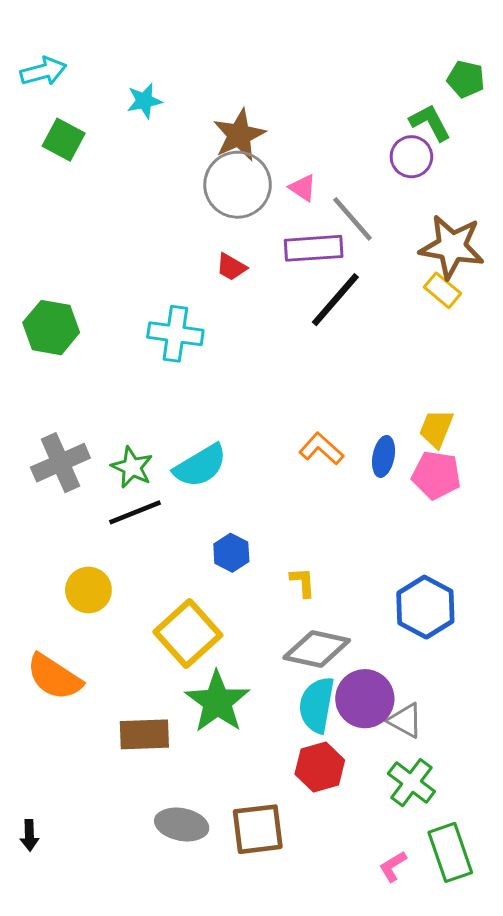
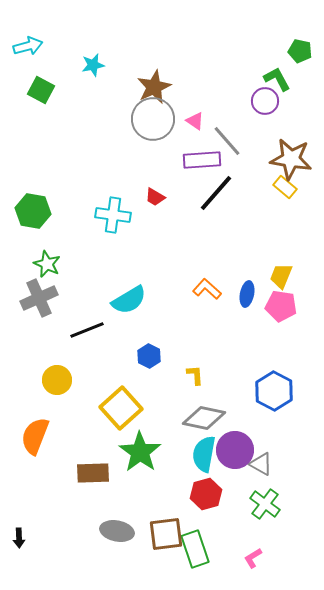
red trapezoid: (231, 267) -> (155, 197), moved
green star: (132, 467) -> (47, 264), moved
orange semicircle: (54, 677) -> (35, 436), turned 78
green rectangle: (450, 852) -> (195, 549), moved

